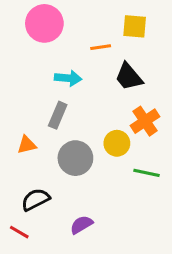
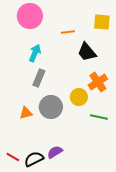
yellow square: (135, 26) -> (102, 22), moved
cyan arrow: (68, 78) -> (35, 53), moved, turned -72
orange triangle: (27, 145) -> (26, 113), moved
black semicircle: (36, 199) -> (34, 159), moved

